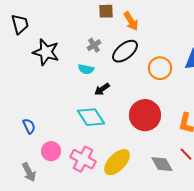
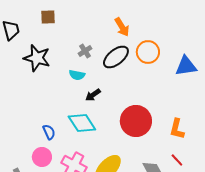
brown square: (106, 11) -> (48, 17), moved
orange circle: (160, 68) -> (148, 52), moved
blue semicircle: (29, 126) -> (49, 132), moved

